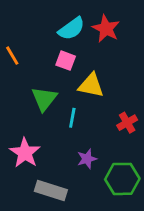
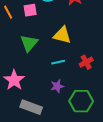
pink square: (66, 61) -> (30, 10), moved, turned -32
cyan line: (72, 118) -> (58, 62), moved, turned 64

